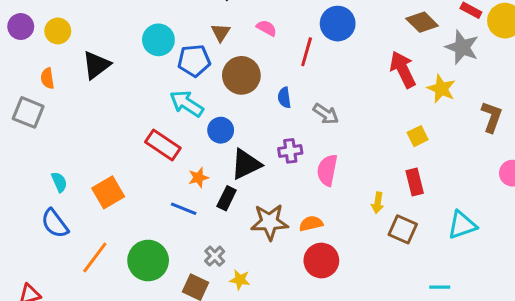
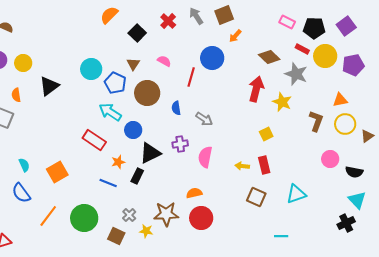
blue pentagon: (194, 61) -> (115, 83), turned 30
red arrow: (403, 69) -> (256, 89), turned 40
yellow arrow: (378, 203) -> (242, 166), moved, turned 88
brown star: (270, 222) -> (166, 214), moved

